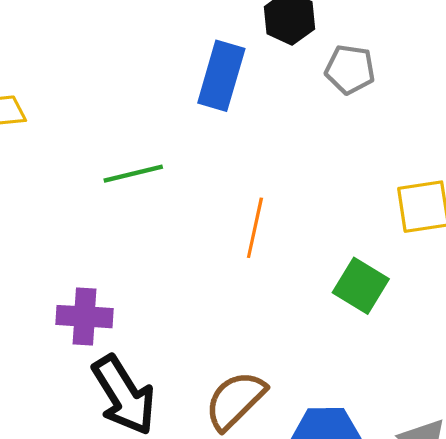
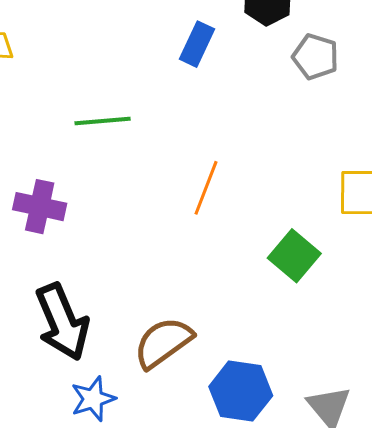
blue rectangle: (221, 76) -> (197, 44), size x0.7
purple cross: (85, 317) -> (40, 207), moved

